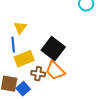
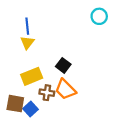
blue line: (13, 45) -> (27, 26), moved
black square: (53, 49) -> (63, 65), size x0.6

